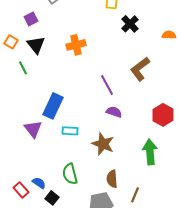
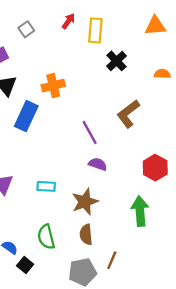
blue rectangle: (53, 106) -> (26, 116), moved
brown star: (103, 144) -> (85, 202), turned 30
brown semicircle: (112, 179) -> (86, 235), moved
brown line: (135, 195) -> (112, 260), moved

